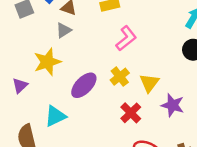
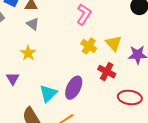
gray triangle: (64, 30) -> (33, 24), turned -32
yellow star: (47, 62) -> (28, 53), size x0.7
purple ellipse: (84, 85) -> (74, 88), moved

